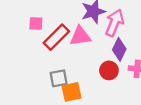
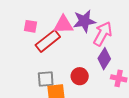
pink triangle: (80, 36) -> (63, 25), moved
red circle: (109, 70) -> (80, 76), moved

